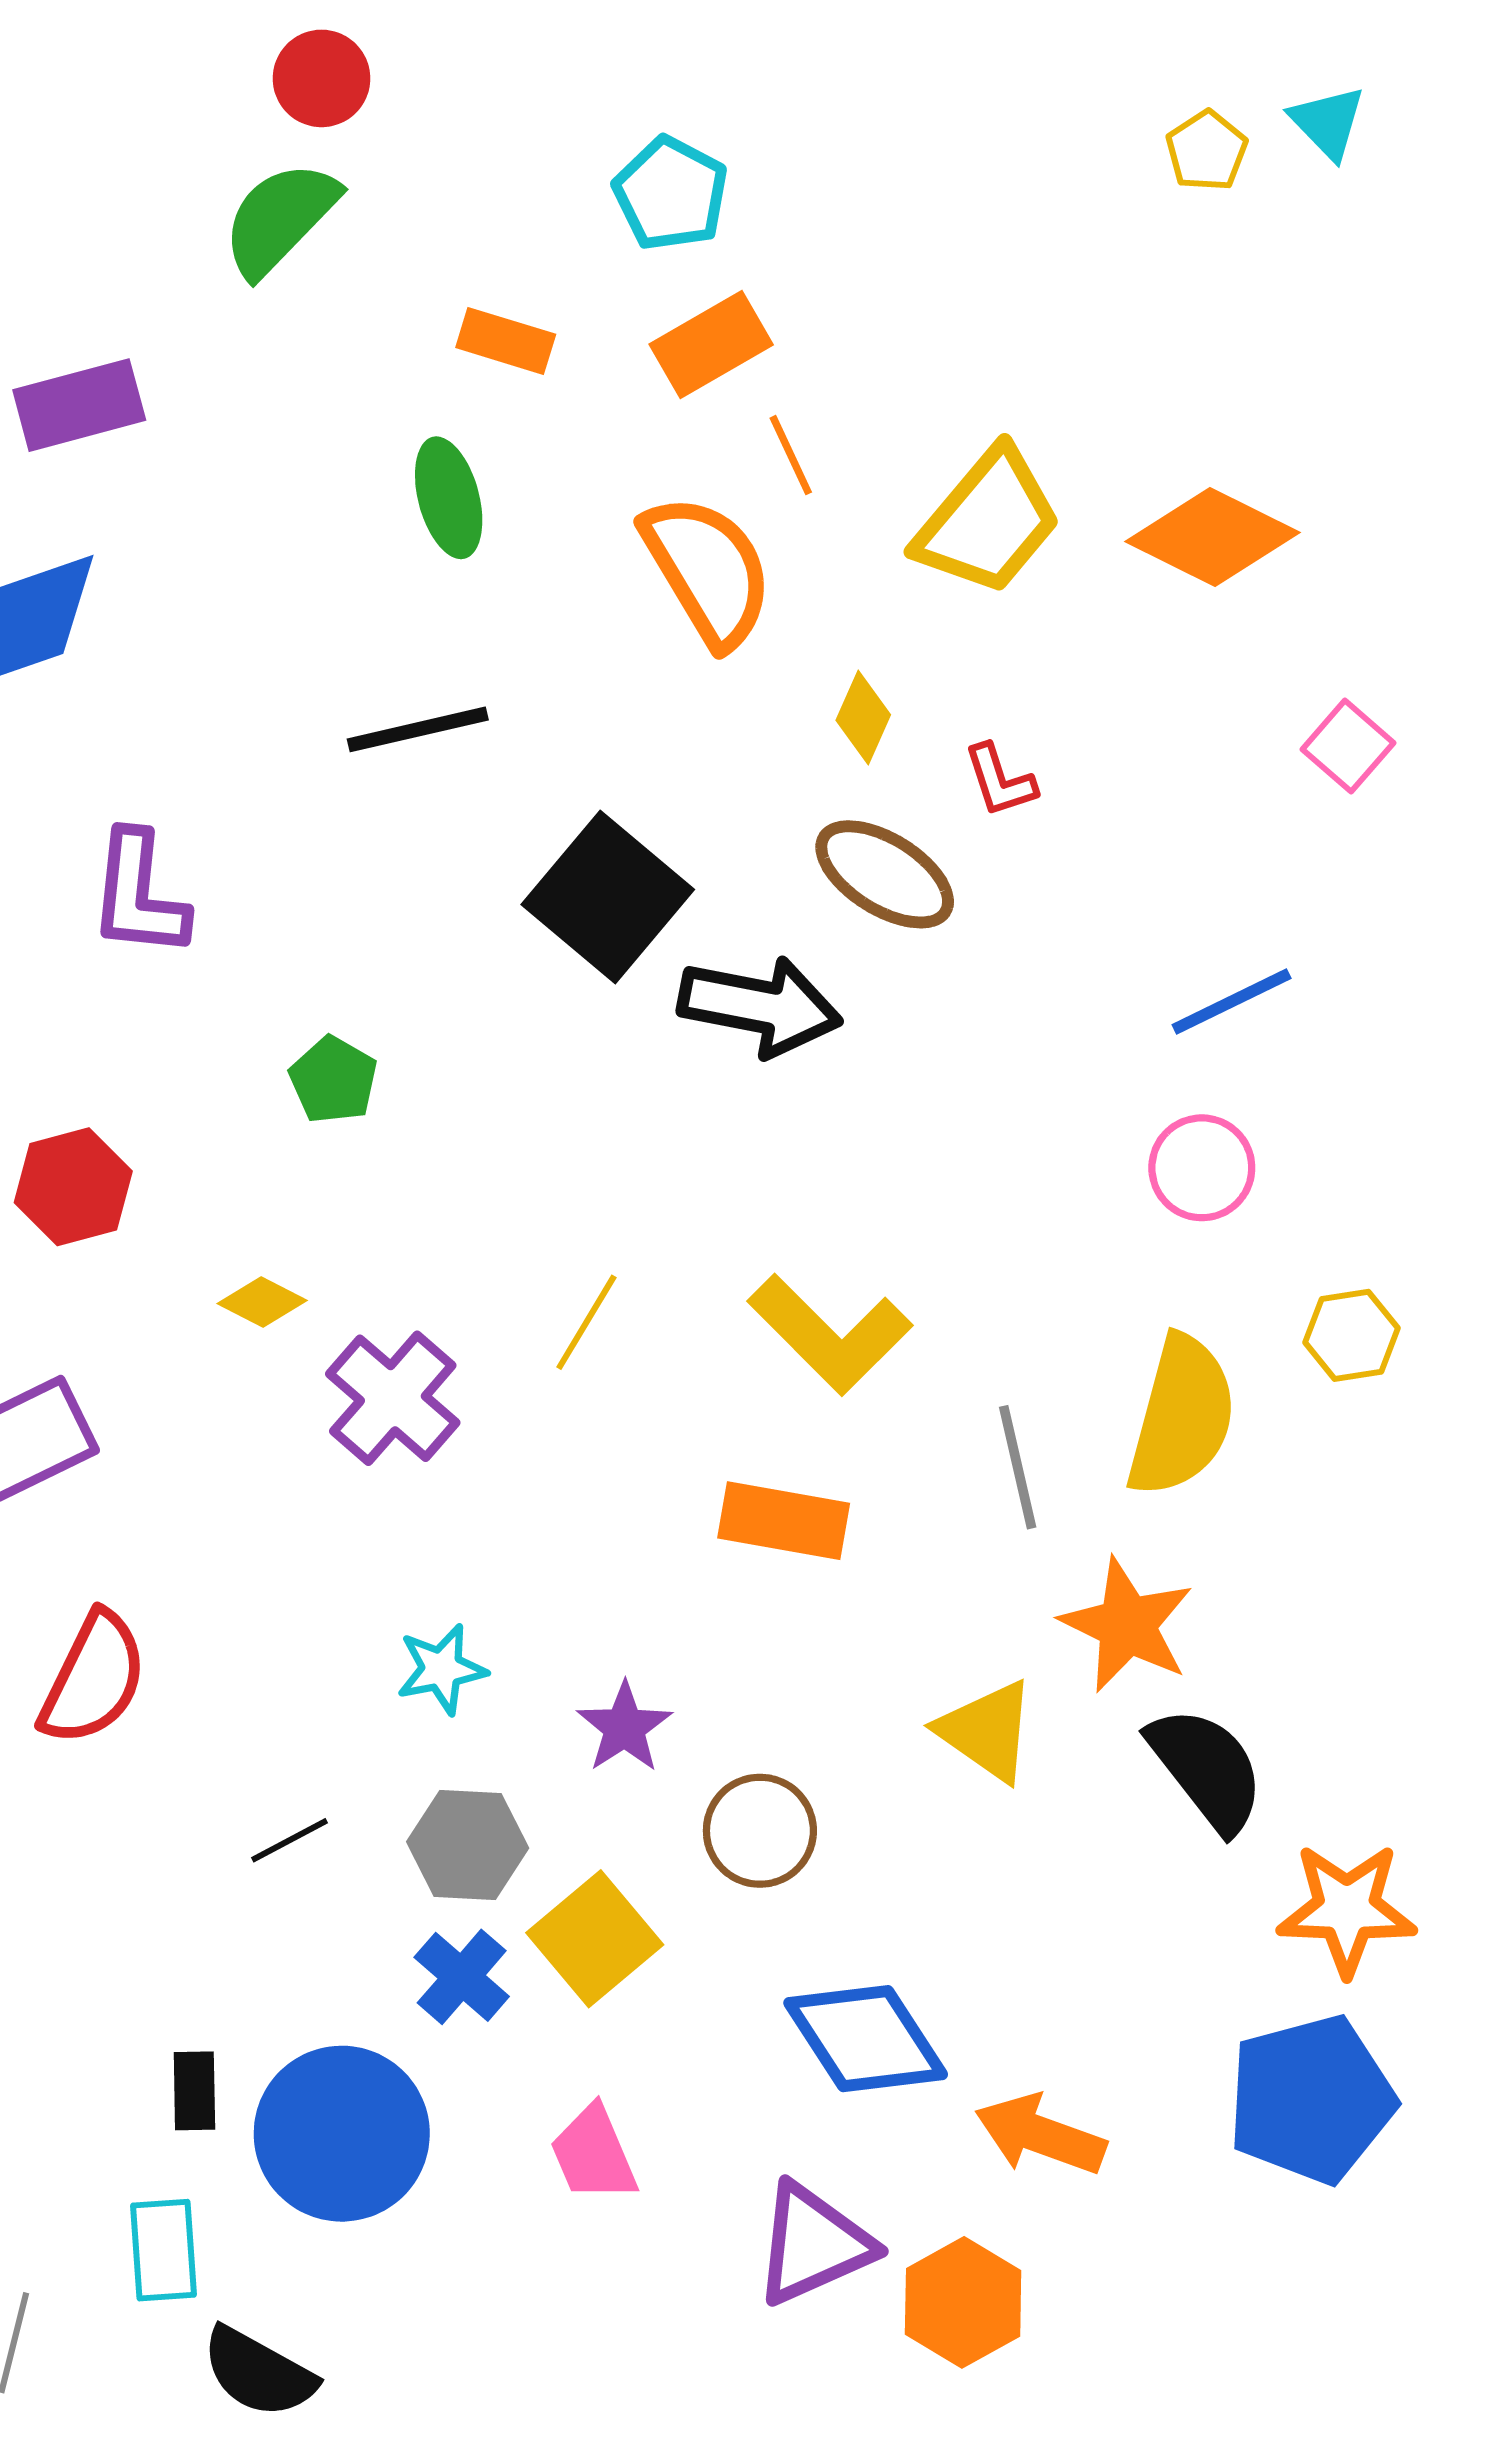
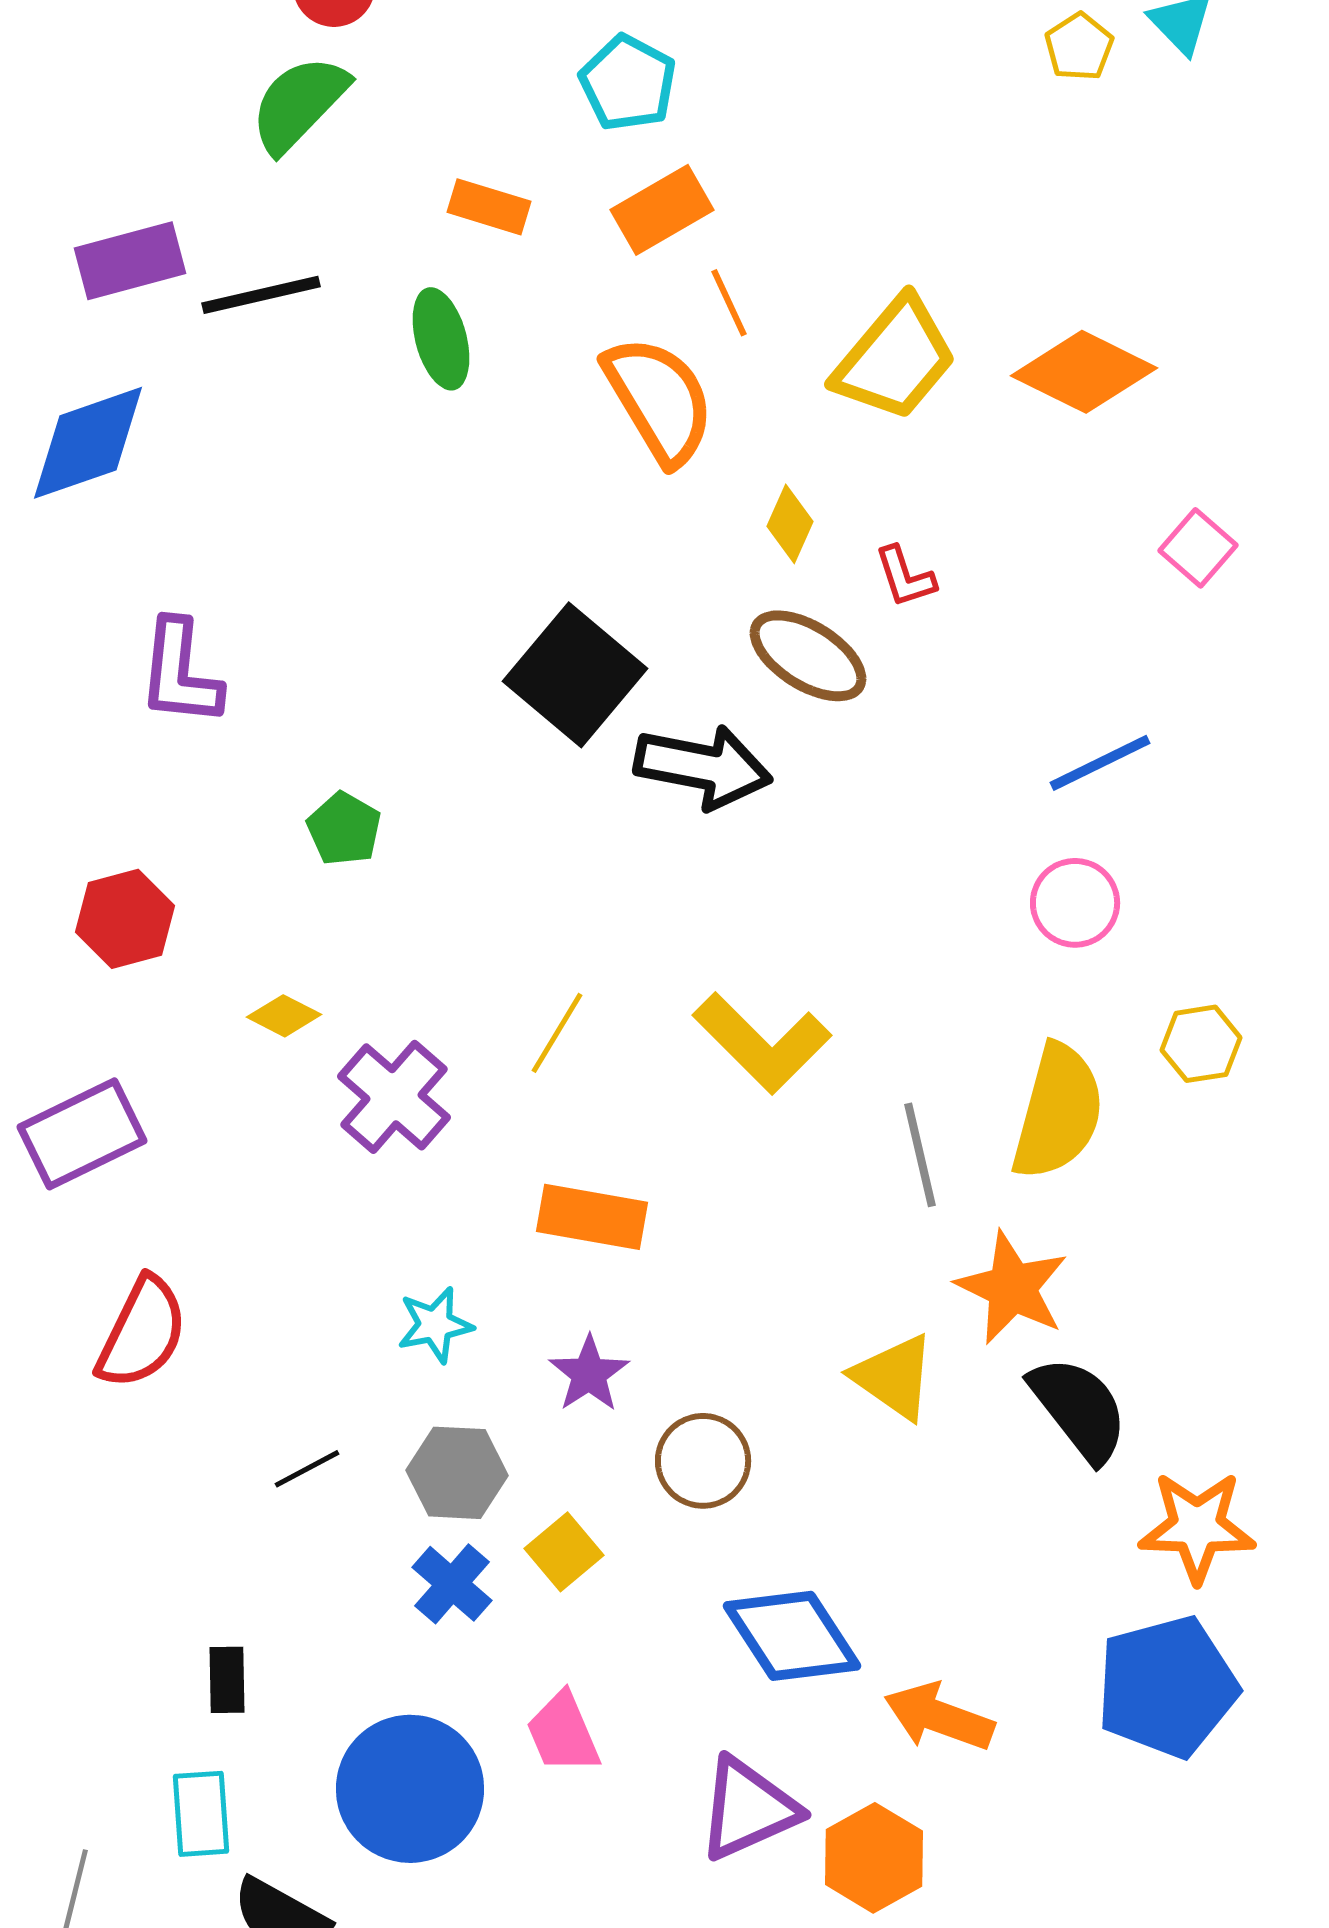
black line: (418, 729) -> (261, 295), moved
orange rectangle: (784, 1521) -> (592, 1217), moved
yellow square: (595, 1939) -> (564, 1552), size x0.7
blue circle: (342, 2134) -> (410, 1789), moved

